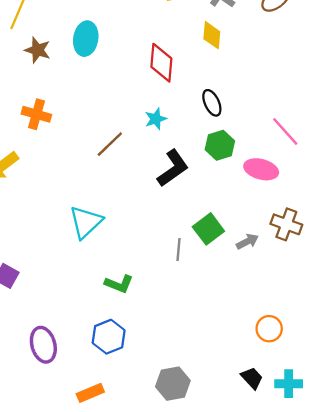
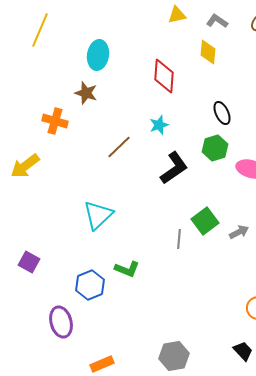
brown star: (38, 50) -> (86, 93), moved
black ellipse: (212, 103) -> (222, 113), moved
blue hexagon: (109, 337) -> (90, 285), moved

